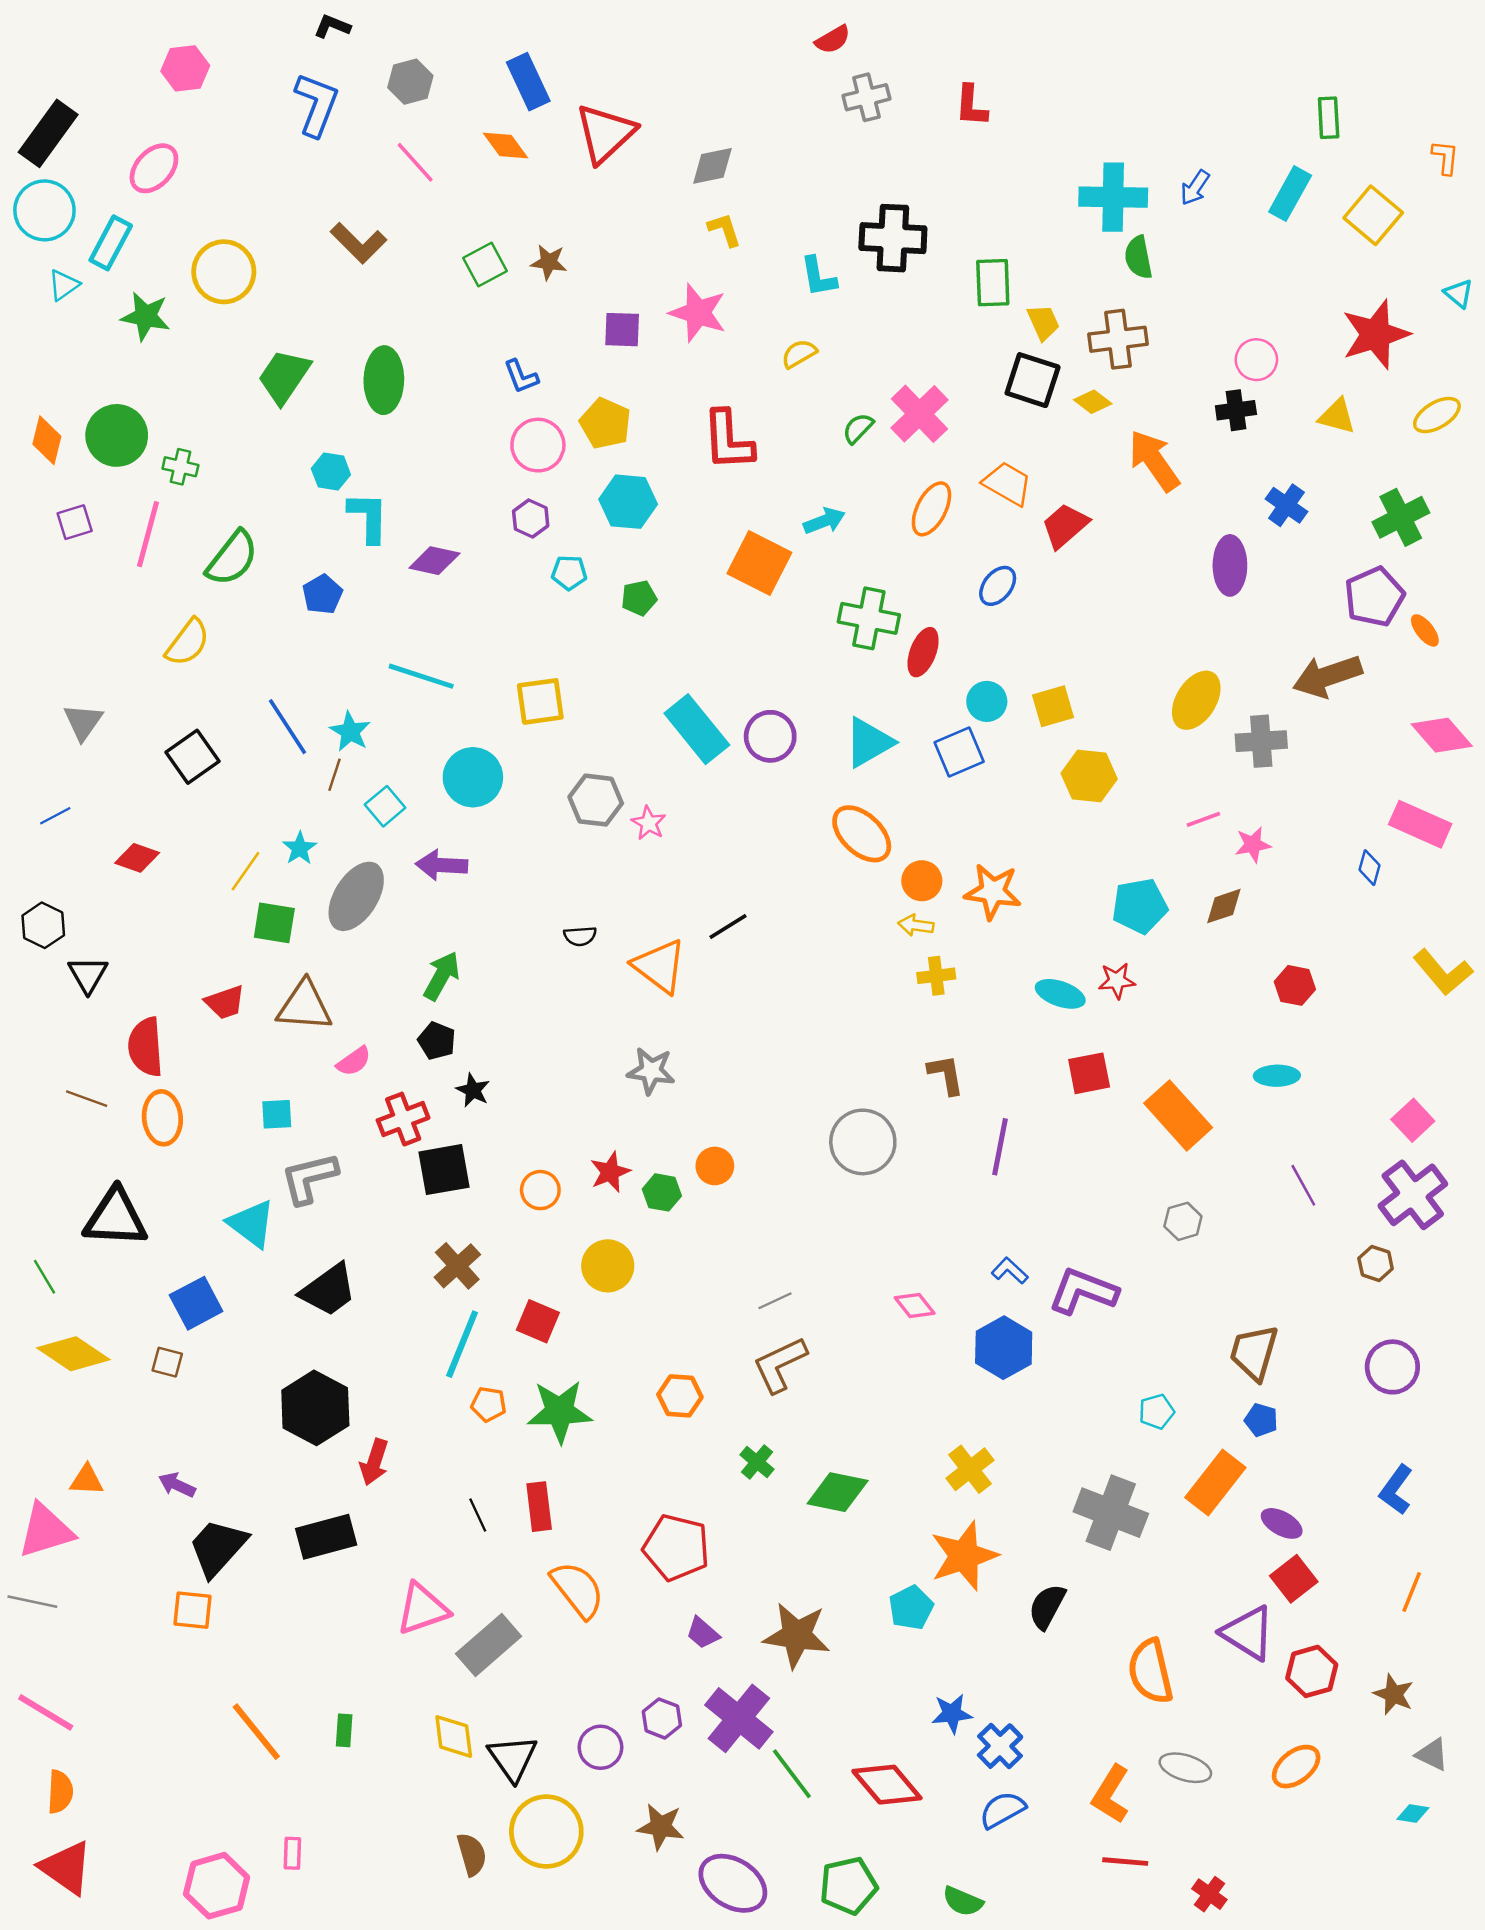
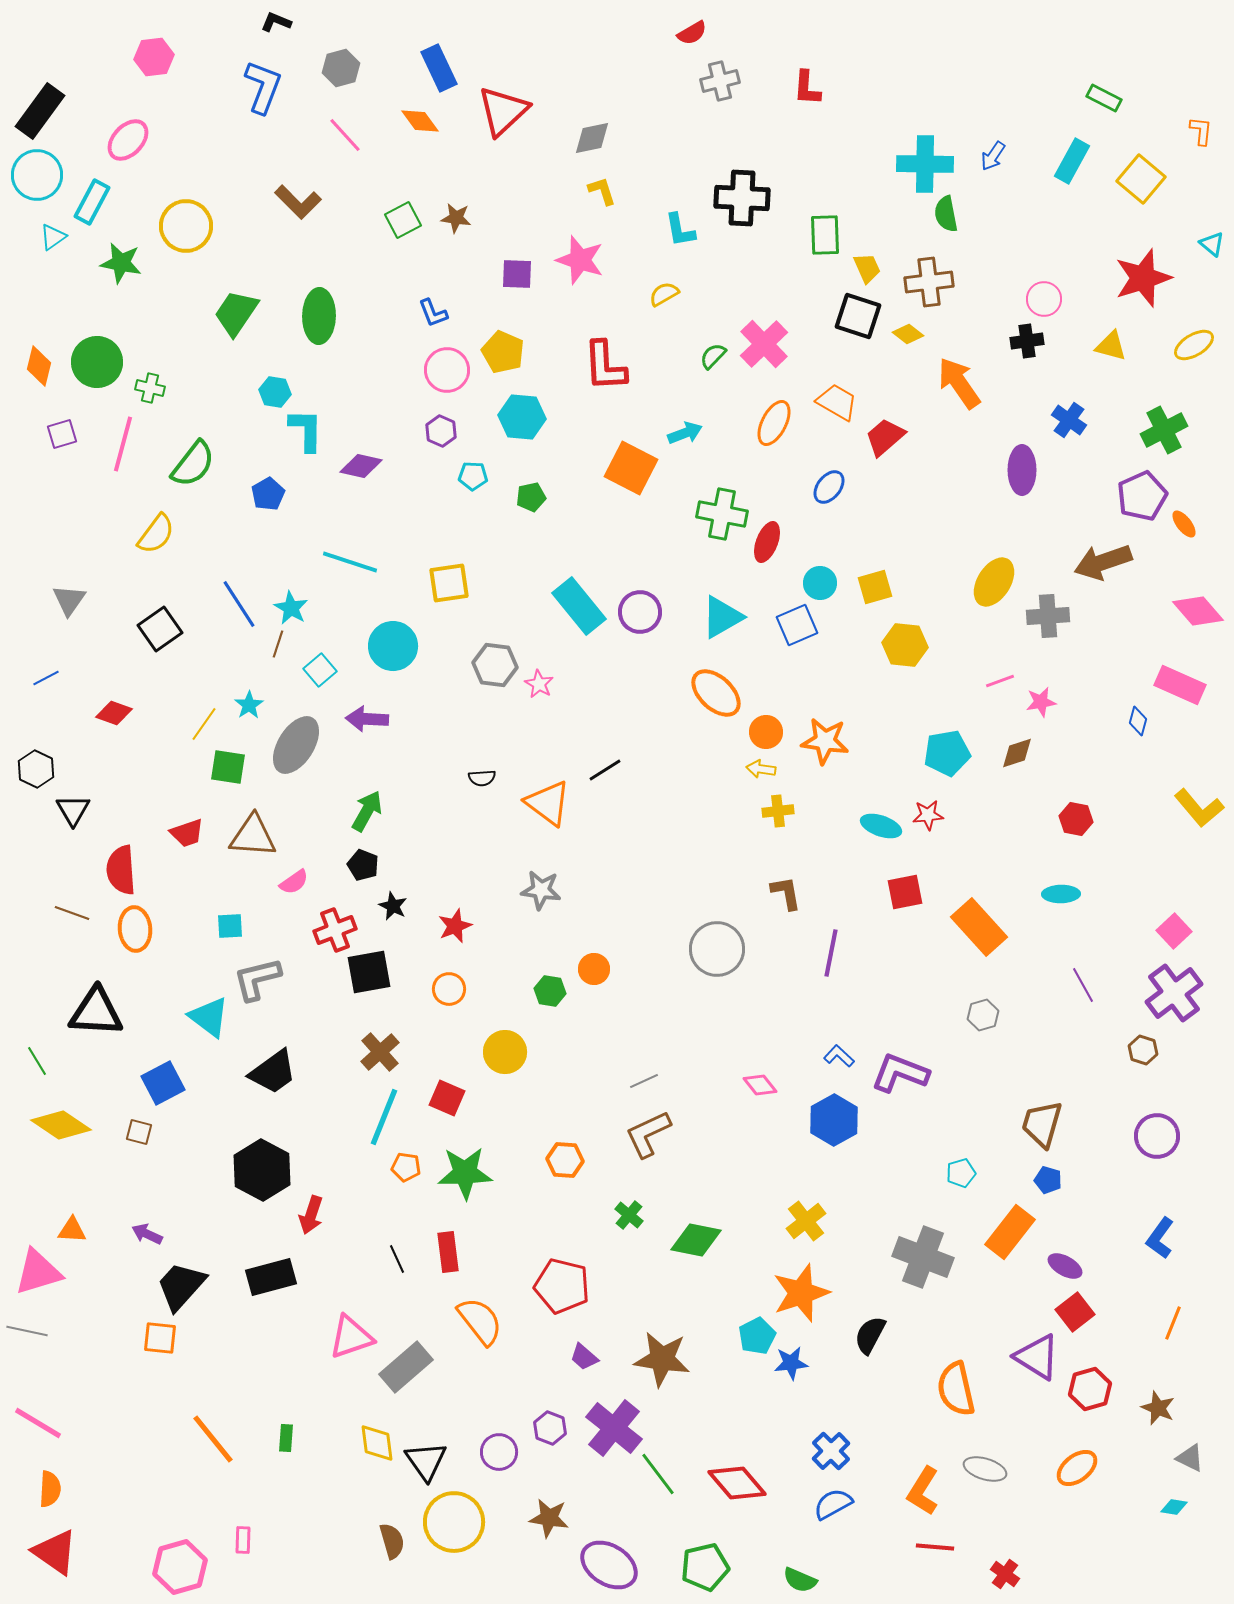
green rectangle: (1329, 118) -> (1104, 98), turned -60
red star: (610, 1172) -> (455, 926), moved
blue star: (952, 1714) -> (791, 1363), moved

